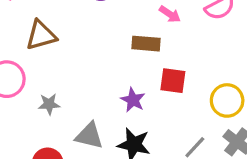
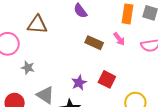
brown rectangle: (146, 44) -> (94, 43), moved

